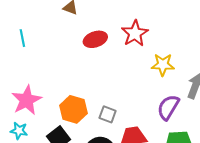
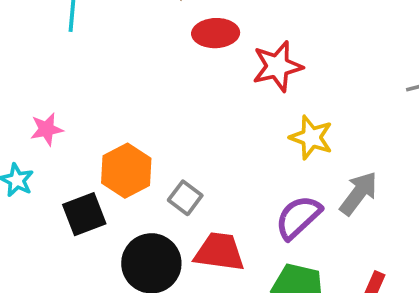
red ellipse: (95, 39) -> (216, 33), moved
pink star: (27, 100) -> (47, 129), size x0.6

